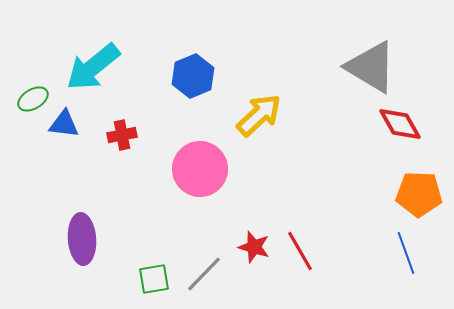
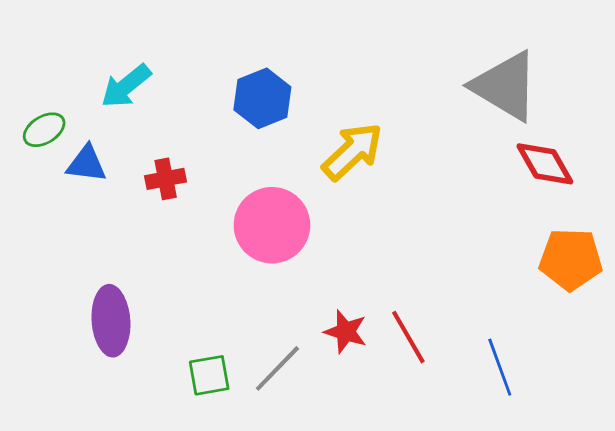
cyan arrow: (93, 67) -> (126, 86), size x0.7
blue line: (406, 253) -> (500, 367), moved

